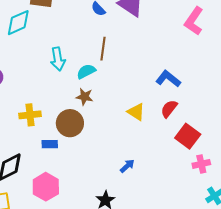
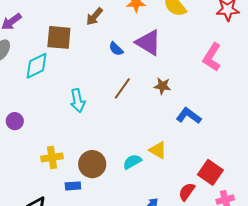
brown line: (103, 49) -> (122, 88), turned 30
cyan semicircle: (86, 71) -> (132, 162), moved
brown star: (84, 97) -> (162, 86), moved
red semicircle: (169, 109) -> (187, 192), moved

